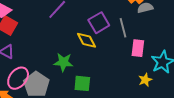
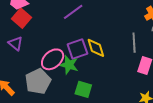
purple square: (99, 23) -> (77, 49), moved
pink ellipse: (18, 78) -> (53, 59), moved

